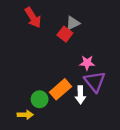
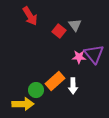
gray triangle: (73, 23) -> (75, 25), moved, turned -40
purple triangle: (95, 82) -> (94, 54), moved
yellow arrow: (25, 115) -> (23, 104), size x1.5

